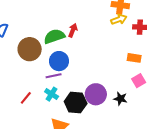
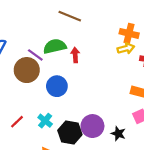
red arrow: (73, 30) -> (75, 55), turned -32
green semicircle: (54, 36) -> (55, 46), moved
purple line: (54, 76) -> (35, 55), moved, turned 42

